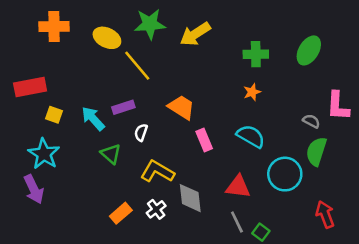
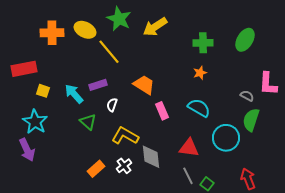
green star: (150, 24) -> (119, 19), turned 30
orange cross: (54, 26) -> (52, 33), moved
red arrow: (325, 214) -> (248, 179), moved

